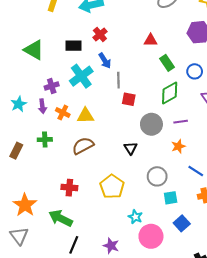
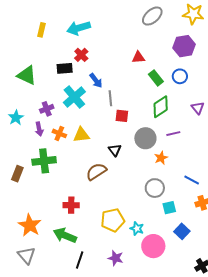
red cross: (100, 34) -> (81, 55), moved
blue circle: (195, 71) -> (180, 76), moved
cyan star: (19, 104) -> (16, 118), moved
green cross: (45, 140) -> (44, 161), size x1.6
brown semicircle: (83, 146) -> (96, 172), moved
orange star: (178, 146) -> (161, 158), moved
black triangle: (131, 148) -> (115, 150), moved
yellow pentagon: (112, 187) -> (113, 220), moved, turned 30

